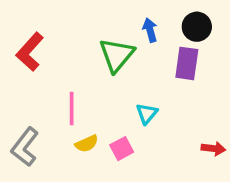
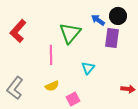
blue arrow: (150, 30) -> (98, 20), moved, turned -40
pink line: (72, 109) -> (51, 55), moved
pink square: (122, 149) -> (73, 99), moved

